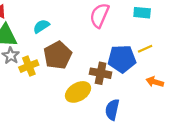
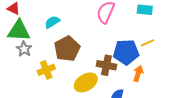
yellow cross: (29, 66) -> (46, 70), moved
orange arrow: (155, 82) -> (138, 74), moved, turned 91

